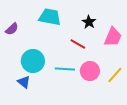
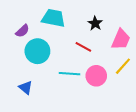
purple semicircle: (12, 29) -> (22, 31), moved
cyan circle: (33, 61) -> (37, 51), moved
yellow line: (115, 75) -> (123, 66), moved

